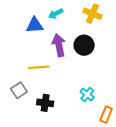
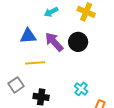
blue triangle: (35, 25) -> (28, 36), moved
purple arrow: (59, 45) -> (54, 42), turned -30

